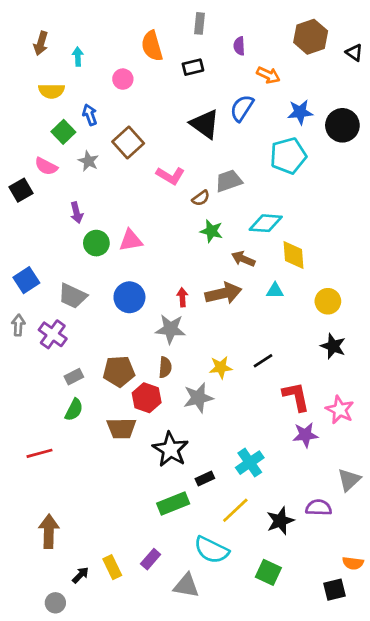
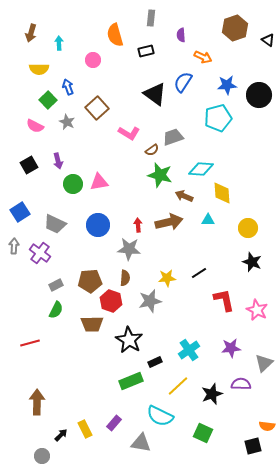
black square: (21, 190) -> (29, 165), moved
green star: (211, 231) -> (160, 175), size x1.4
purple star: (305, 435) -> (231, 348), moved

